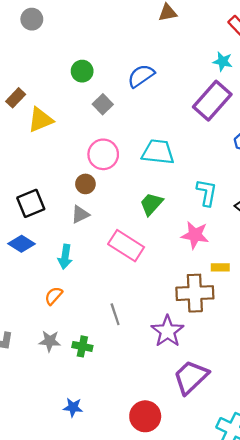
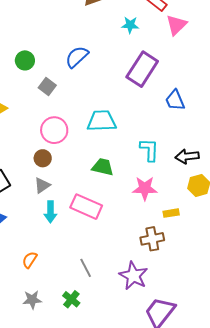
cyan star: (223, 62) -> (130, 25), moved
green trapezoid: (151, 204) -> (103, 167), turned 70
cyan arrow: (65, 257) -> (50, 212), moved
brown cross: (195, 293) -> (152, 239), size x0.7
green cross: (82, 346) -> (71, 299), moved, turned 36

